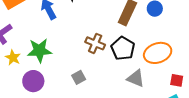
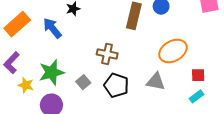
black pentagon: (123, 48) -> (116, 85), moved
gray square: (79, 77) -> (83, 82), moved

